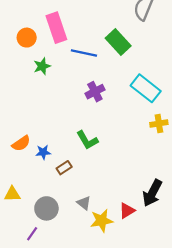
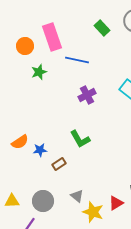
green rectangle: (118, 42) -> (102, 28), moved, size x0.7
yellow triangle: (12, 194) -> (12, 201), moved
yellow star: (102, 221) -> (93, 212), turned 30

